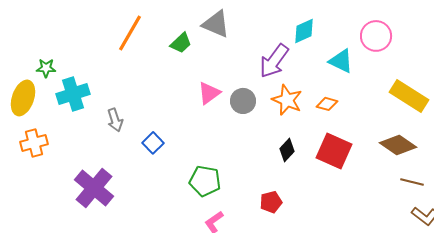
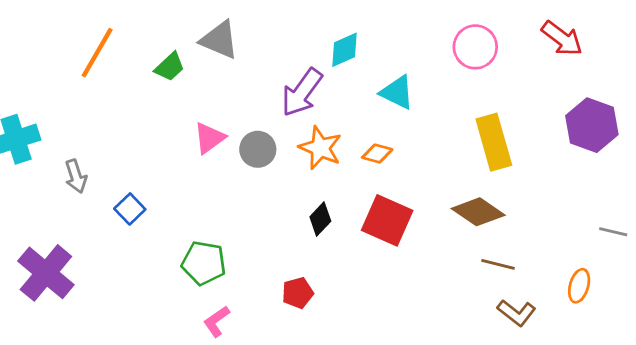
pink circle: (376, 36) -> (475, 47), moved
yellow rectangle: (409, 96) -> (494, 142), turned 42

